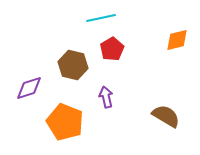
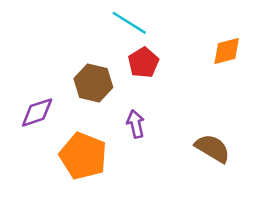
cyan line: (101, 18) -> (129, 23), turned 44

